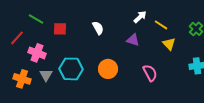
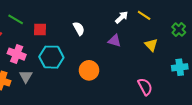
yellow line: (161, 25) -> (144, 15), moved
cyan hexagon: (71, 69) -> (51, 57), moved
pink semicircle: (150, 73) -> (145, 87), moved

